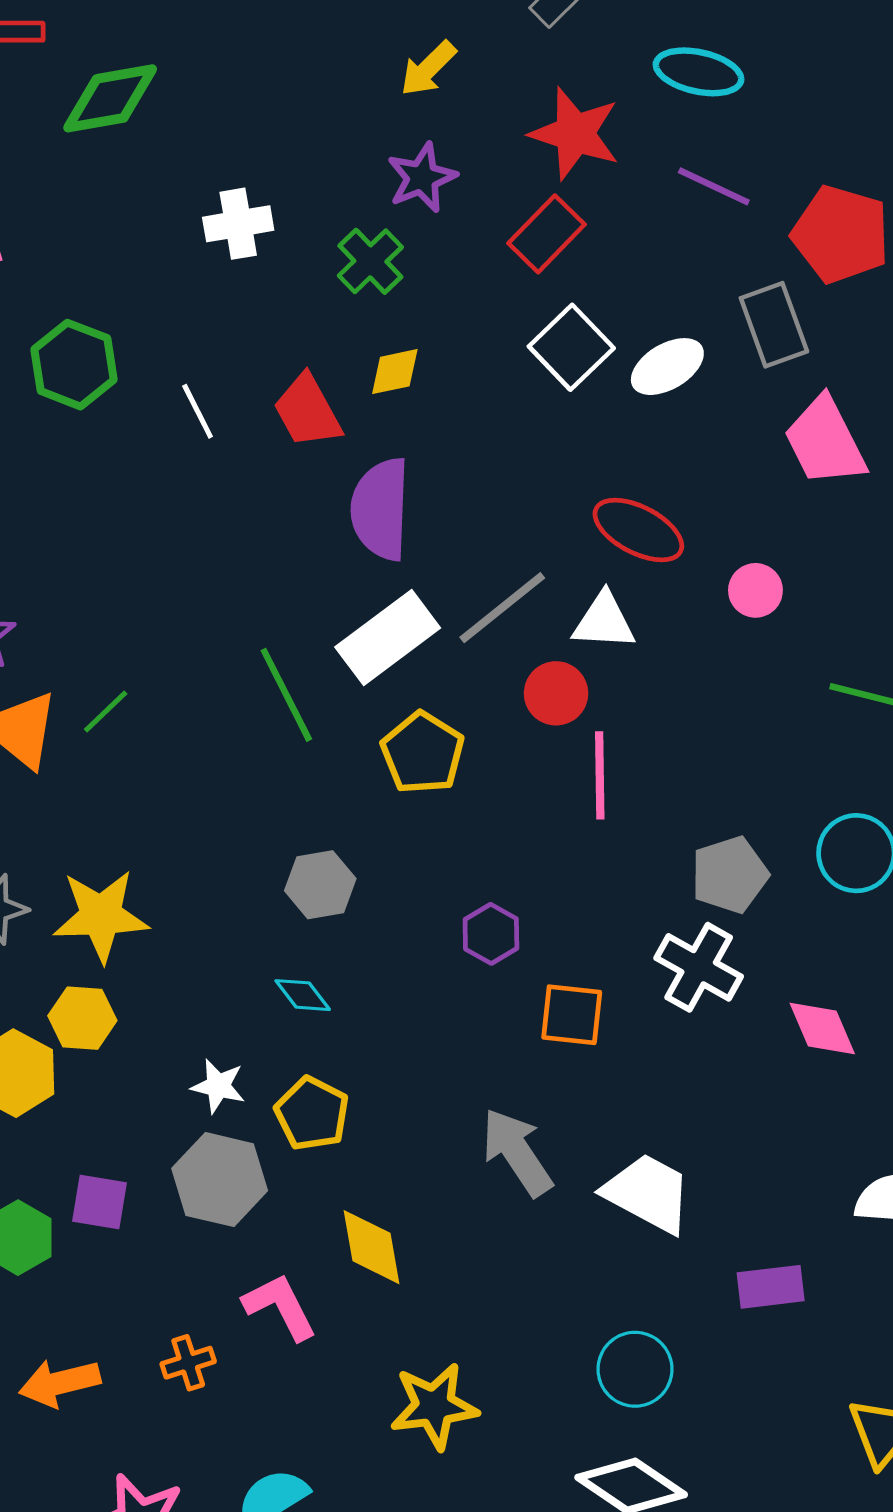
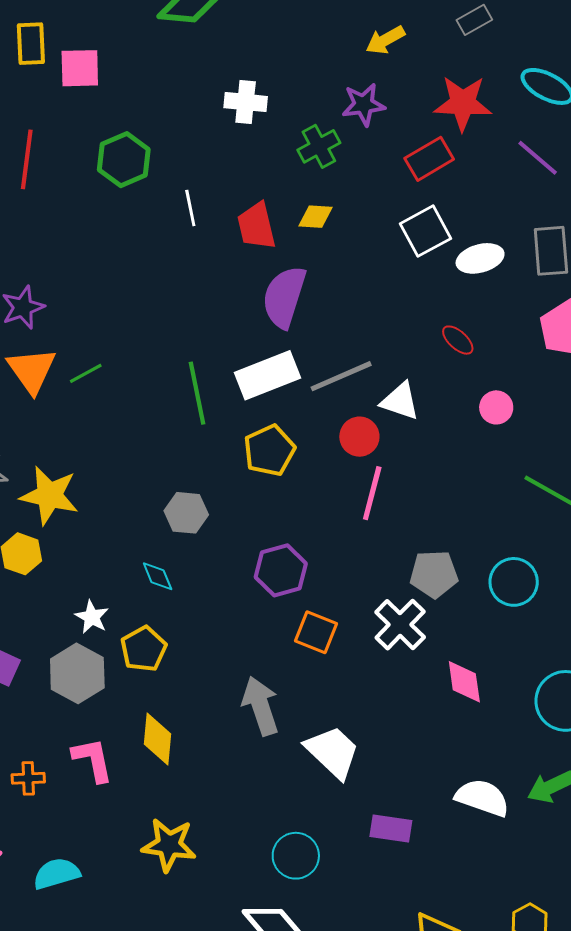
red star: (575, 133) -> (463, 103), turned -30
red ellipse: (638, 530) -> (458, 340), moved, size x0.6
purple hexagon: (491, 934) -> (281, 570), size x1.4

